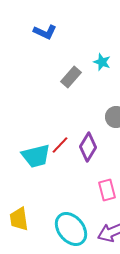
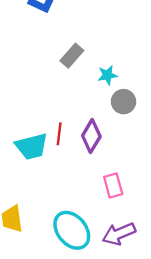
cyan star: (102, 62) -> (107, 75), moved, turned -30
red line: (60, 145) -> (59, 134), turned -36

